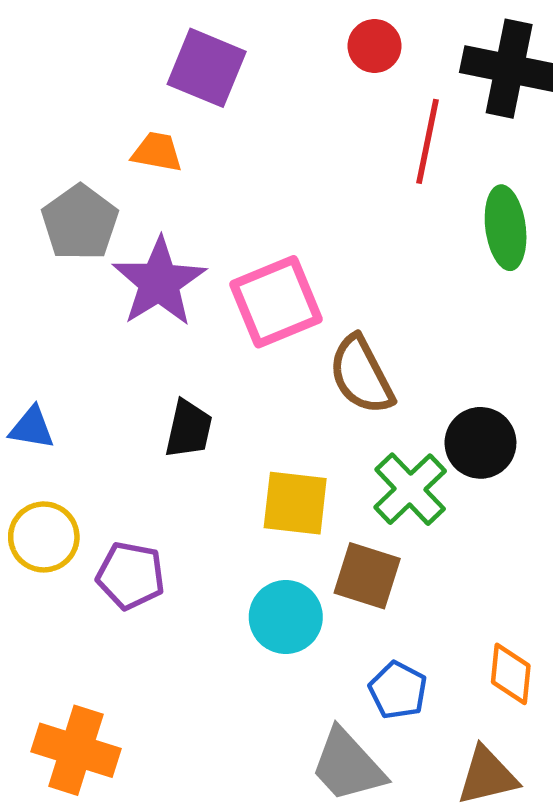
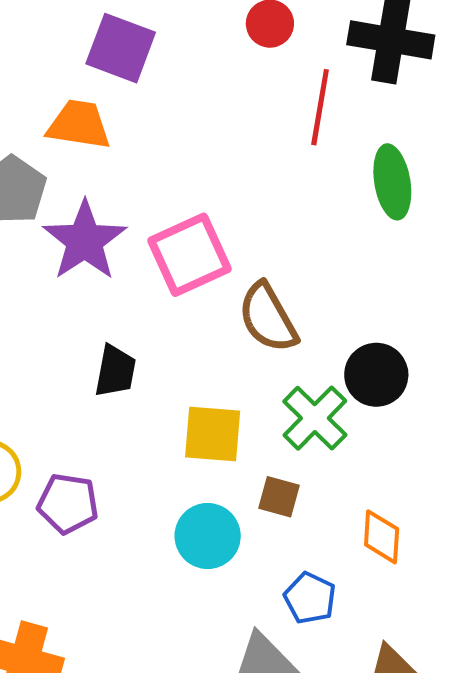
orange trapezoid: (157, 152) -> (79, 125), size x1.4
brown square: (367, 576) -> (279, 497), size x0.7
orange diamond: (511, 674) -> (382, 537), moved

